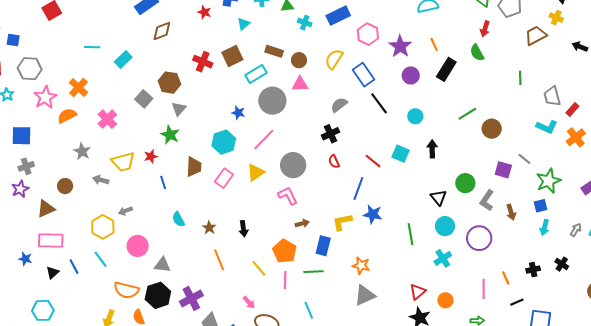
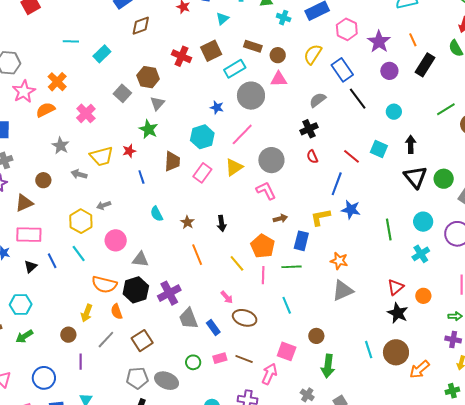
black triangle: (438, 198) -> (415, 177), moved, size x1.4

